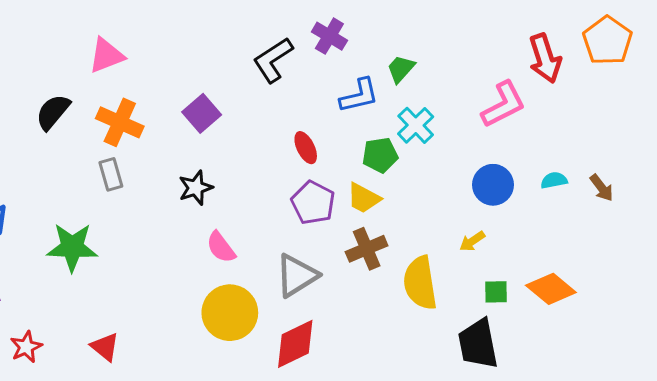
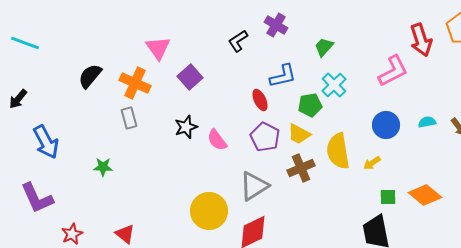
pink triangle: (106, 55) -> (158, 48), moved, turned -44
black L-shape: (273, 60) -> (238, 41), size x0.7
blue L-shape: (359, 96) -> (283, 76), moved
green star: (72, 247) -> (103, 167), size x0.6
pink semicircle: (221, 247) -> (217, 140), moved
yellow semicircle: (420, 283) -> (338, 151), moved

